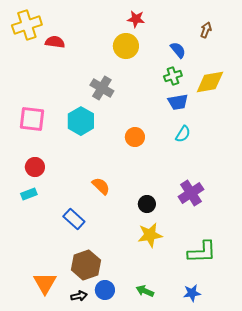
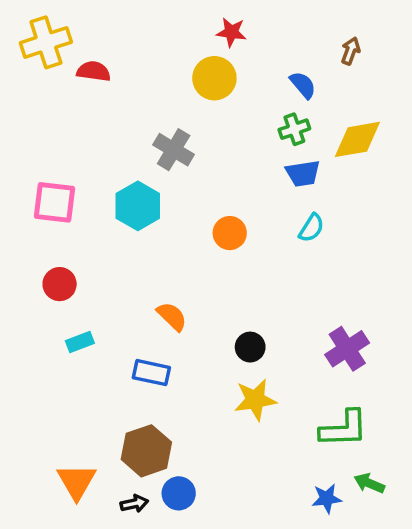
purple cross: (191, 193) -> (347, 349), moved
cyan rectangle: (29, 194) -> (80, 342), moved
blue rectangle: (74, 219) -> (151, 373), moved, turned -30
green arrow: (145, 291) -> (369, 483), moved

